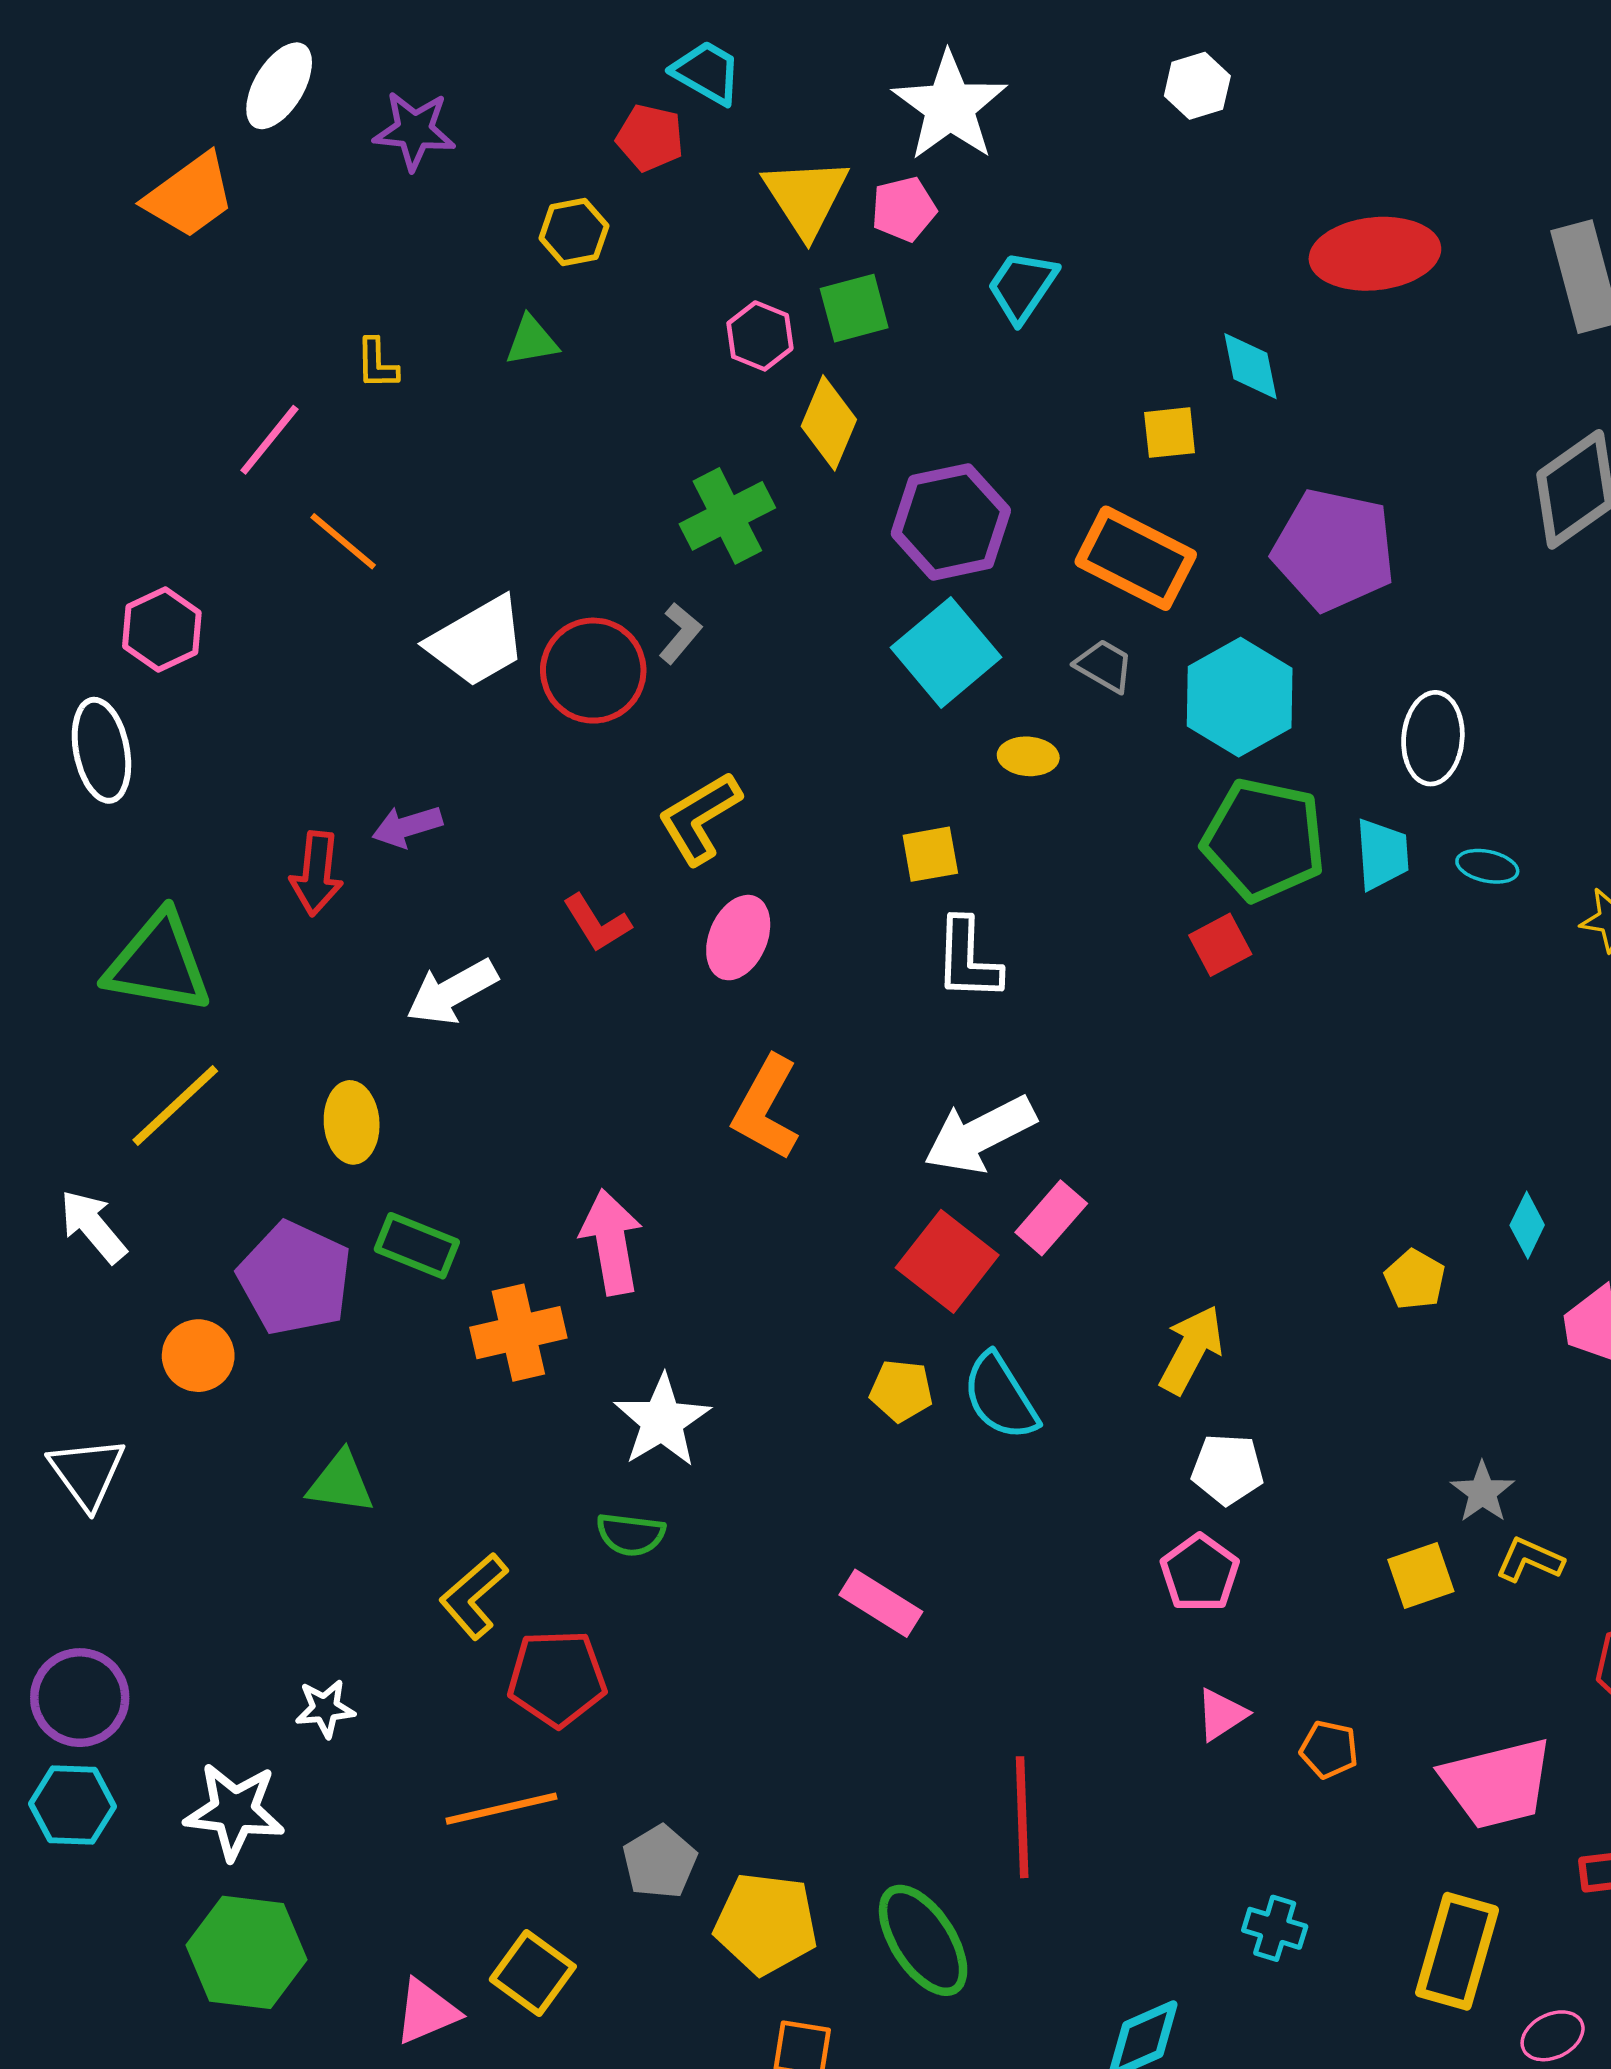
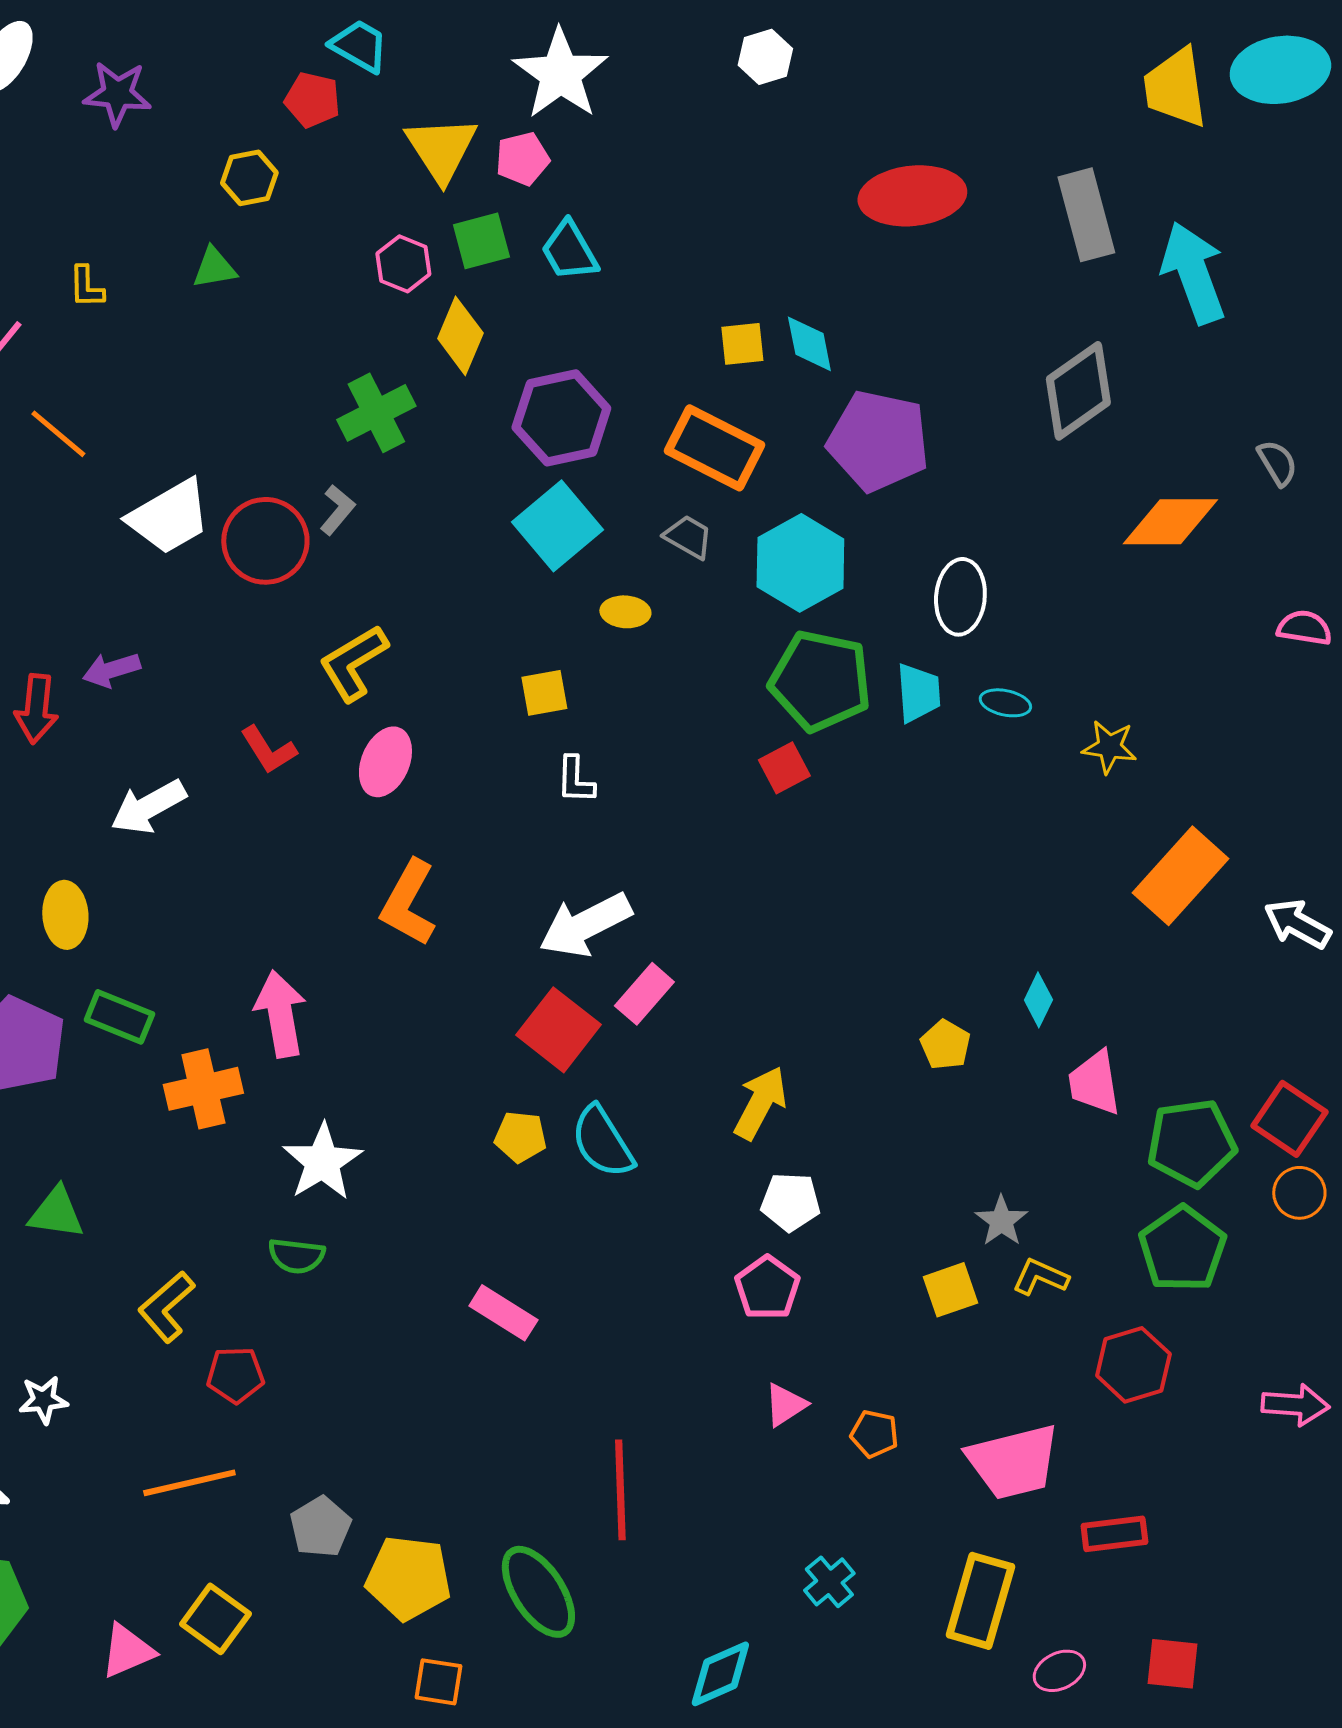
cyan trapezoid: (1022, 286) -> (569, 251), moved, turned -64
cyan diamond: (1250, 366) -> (809, 344), moved
white L-shape: (968, 959) -> (575, 780), size x0.7
red pentagon: (557, 1678) -> (235, 1375), size x0.7
cyan cross: (1275, 1928) -> (829, 1582), turned 33

